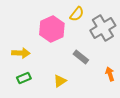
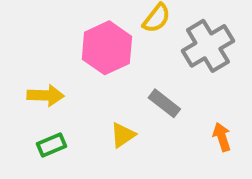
yellow triangle: (60, 81) -> (123, 135), moved

